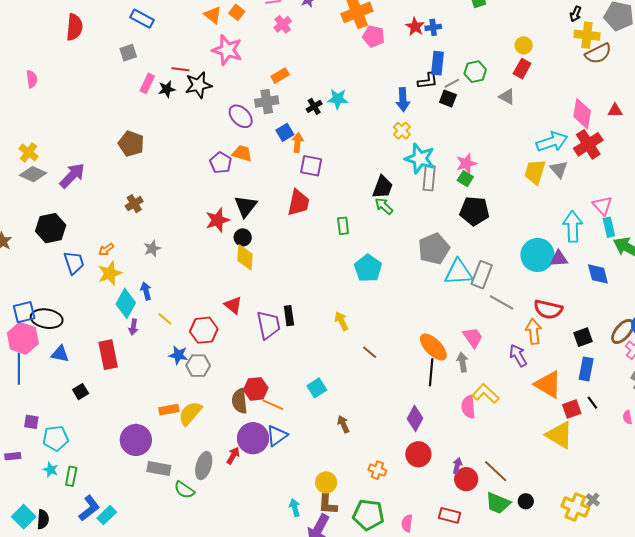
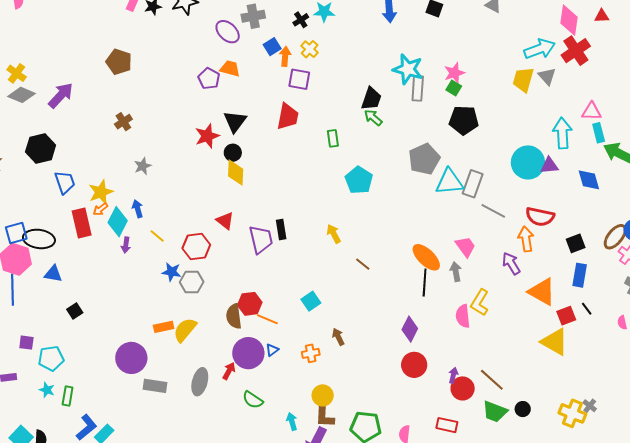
yellow cross: (402, 131) -> (310, 49), moved
pink triangle: (602, 206) -> (592, 111), turned -45
orange arrow: (106, 250) -> (100, 209), moved
red rectangle: (108, 355) -> (82, 223), moved
yellow L-shape: (486, 394) -> (480, 303), turned -100
blue triangle: (277, 436) -> (272, 350), size x0.6
orange cross: (377, 470) -> (311, 353), moved, turned -30
green semicircle: (184, 490) -> (253, 400), moved

